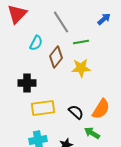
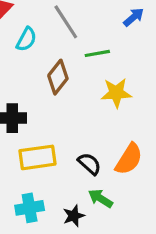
cyan semicircle: (36, 43) -> (26, 39), moved
yellow star: (81, 68) -> (116, 93), moved
green arrow: (92, 133) -> (100, 198), moved

